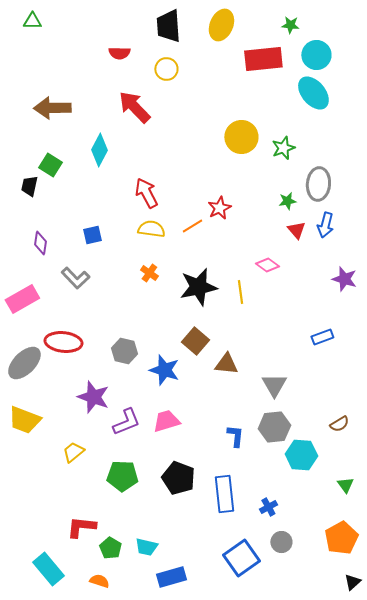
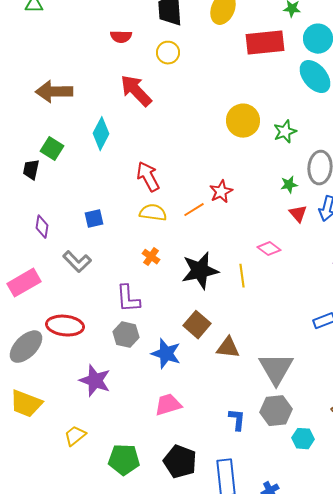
gray triangle: (274, 385) -> (276, 369), size x1.4
purple L-shape: (126, 422) -> (128, 299), moved, turned 108
cyan hexagon: (301, 455) -> (303, 439), size x0.7

